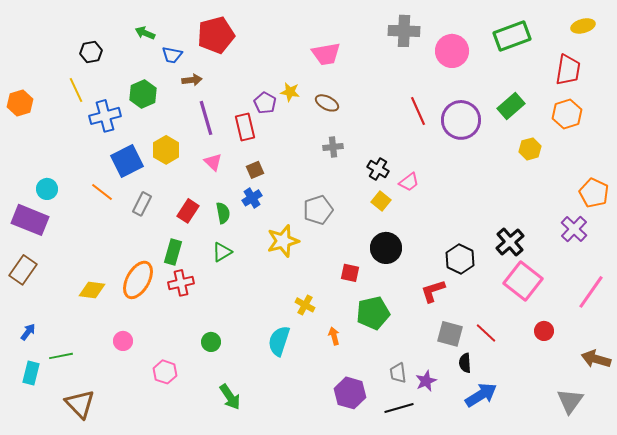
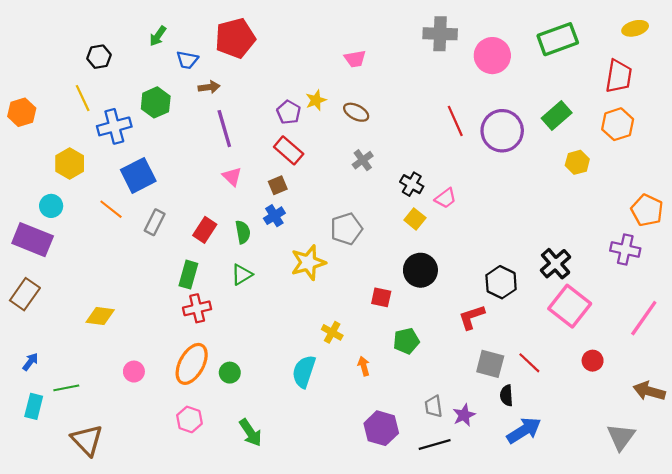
green arrow: (145, 33) -> (158, 36), turned -78
pink trapezoid: (326, 54) -> (355, 59), size x0.7
yellow star: (290, 92) -> (316, 100), turned -30
red rectangle: (245, 127) -> (289, 150), moved, turned -36
gray cross: (333, 147) -> (363, 160), turned -30
yellow hexagon: (166, 150) -> (70, 163), moved
purple cross: (574, 229) -> (625, 249), turned -32
orange ellipse: (138, 280) -> (192, 364), moved
green pentagon: (373, 313) -> (406, 341), size x0.7
pink hexagon: (165, 372) -> (189, 419), moved

